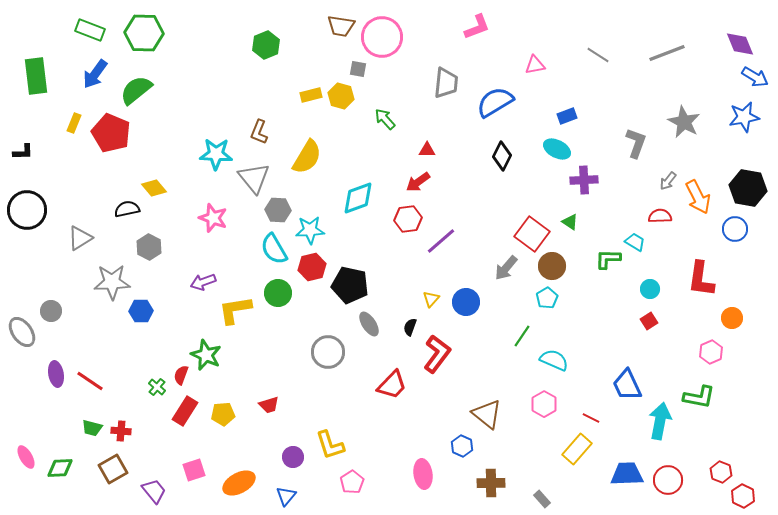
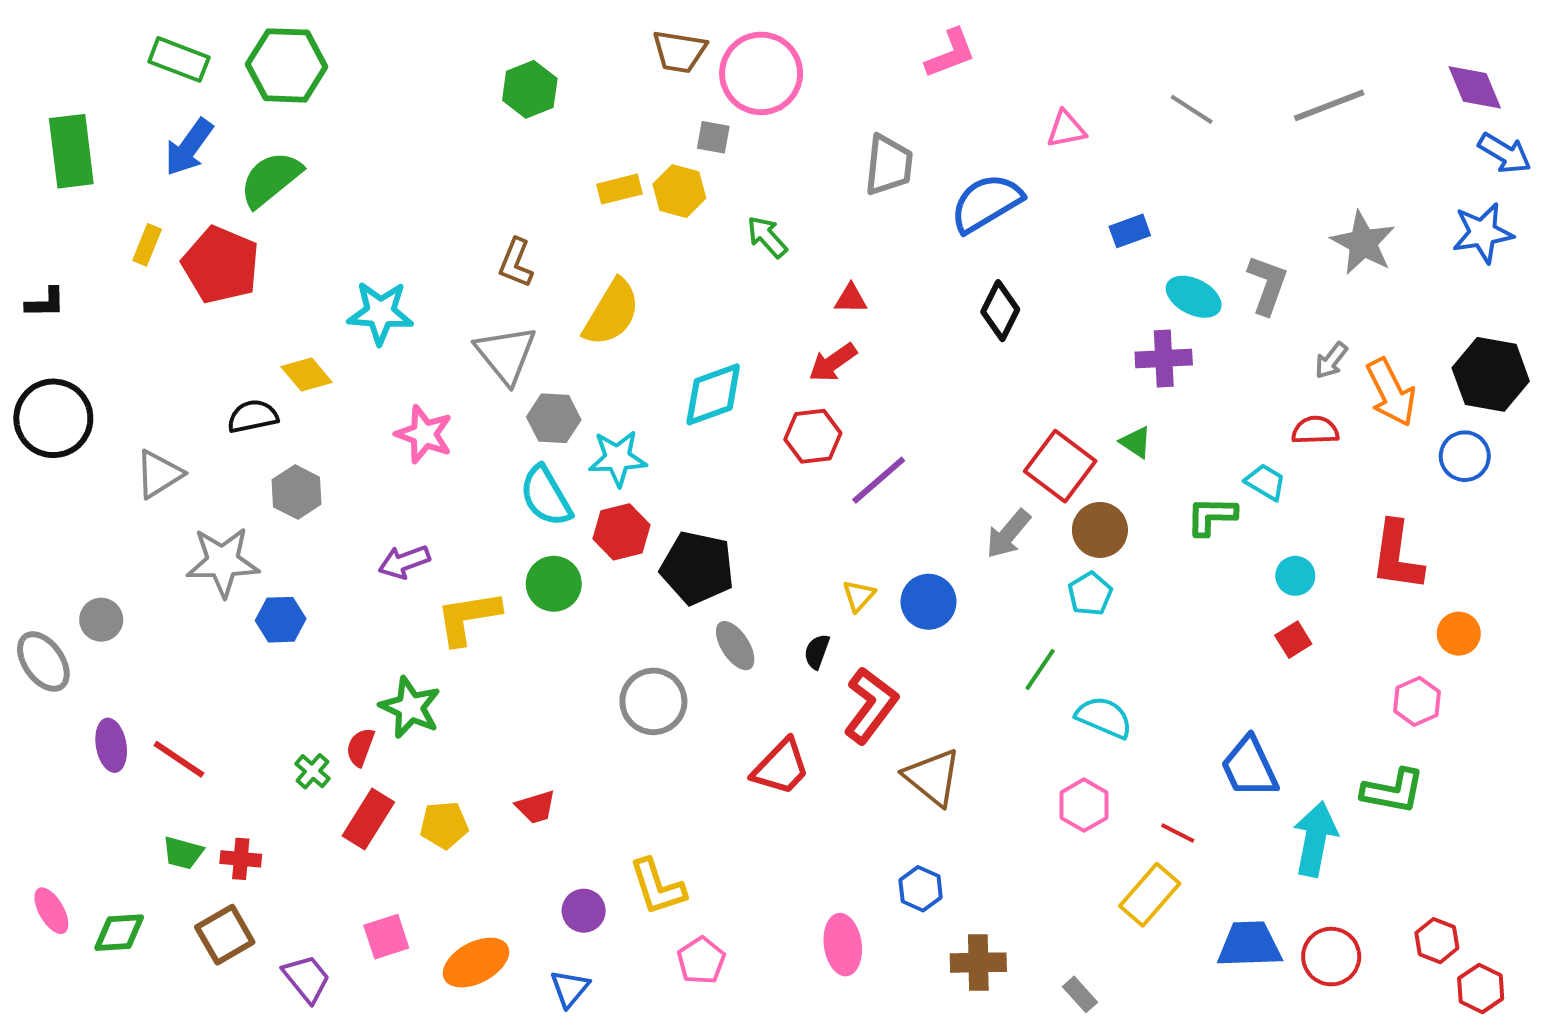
cyan ellipse: (557, 149) -> (1194, 297), moved
cyan star: (216, 154) -> (380, 313), moved
brown triangle: (487, 414) -> (932, 777), moved

